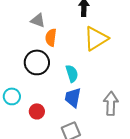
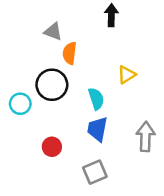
yellow triangle: (96, 38) -> (127, 75), moved, size x0.6
cyan circle: (12, 96) -> (20, 104), moved

